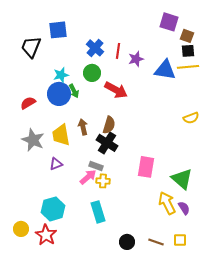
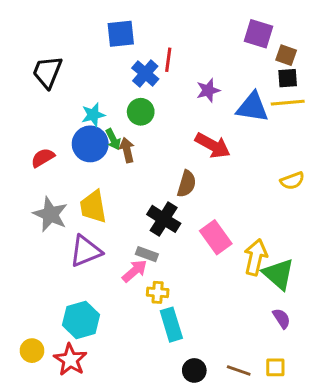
blue square: (58, 30) -> (121, 34), moved
red line: (118, 51) -> (168, 60), moved
red arrow: (116, 90) -> (213, 145), moved
brown semicircle: (109, 125) -> (187, 184), moved
brown arrow: (83, 127) -> (127, 150), moved
purple triangle: (56, 164) -> (86, 251), size x1.6
pink rectangle: (146, 167) -> (216, 237), moved, turned -45
yellow cross: (103, 181) -> (158, 292), moved
yellow arrow: (167, 203) -> (256, 257), moved, turned 40
cyan rectangle: (98, 212) -> (171, 325), moved

